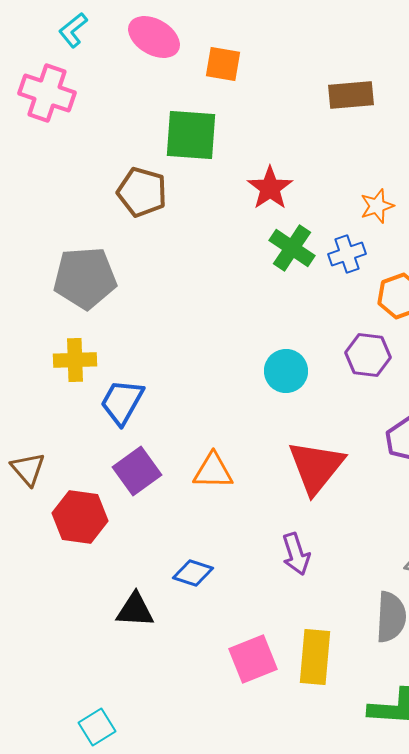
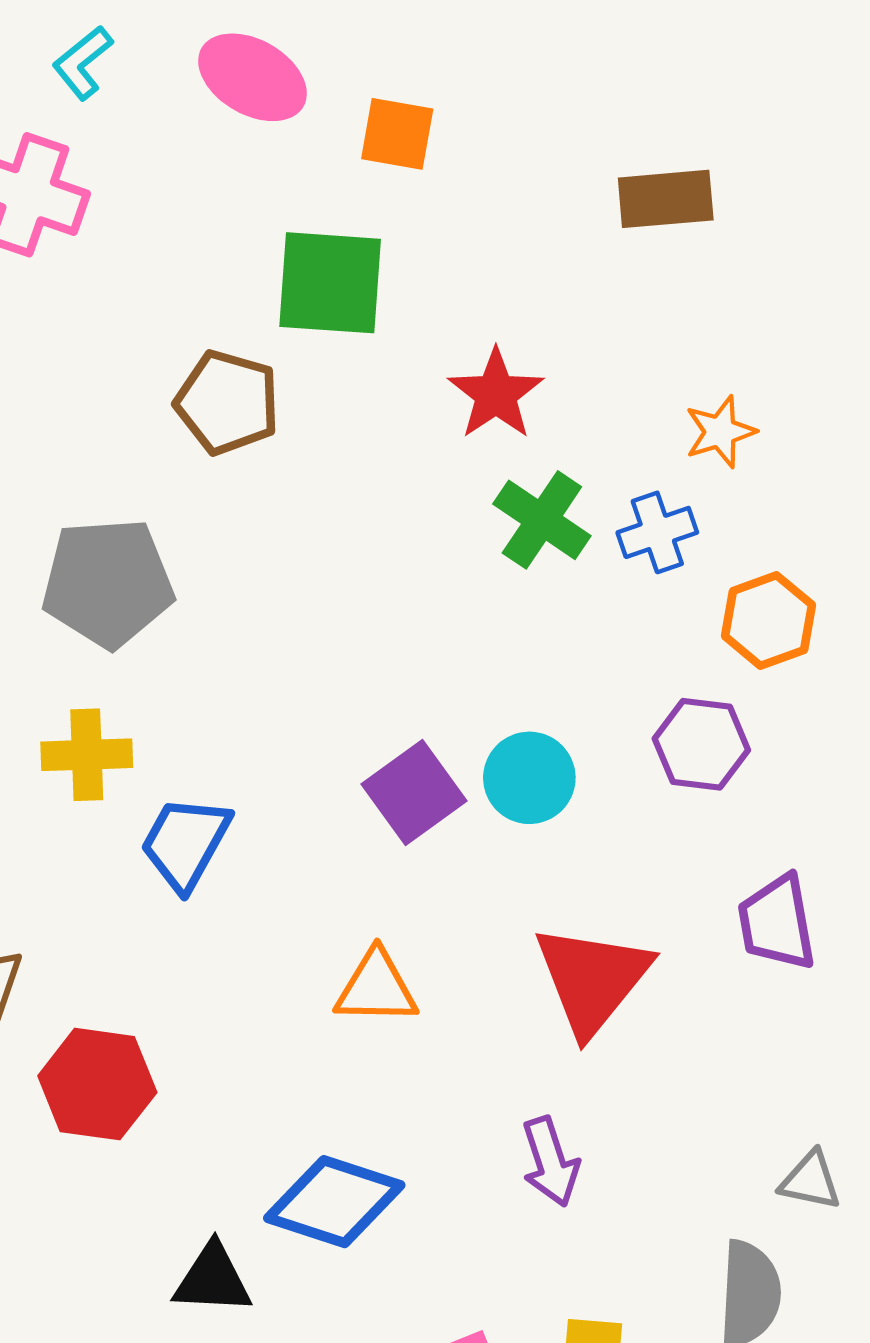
purple square: (137, 471) -> (414, 793), moved
blue diamond: (193, 573) -> (334, 1202), size x1.6

